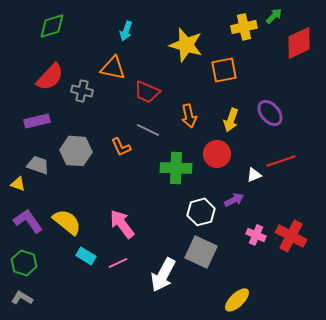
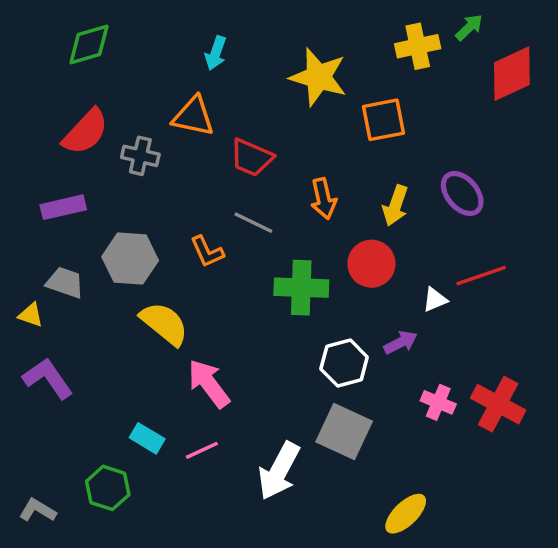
yellow semicircle: (67, 222) -> (164, 324), moved
green hexagon: (24, 263) -> (108, 488), moved

